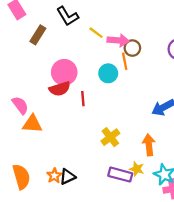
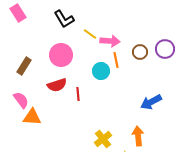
brown rectangle: (38, 35) -> (24, 66), moved
brown circle: (132, 48) -> (140, 52), moved
pink circle: (64, 72) -> (61, 55), moved
yellow cross: (110, 137) -> (103, 139), moved

